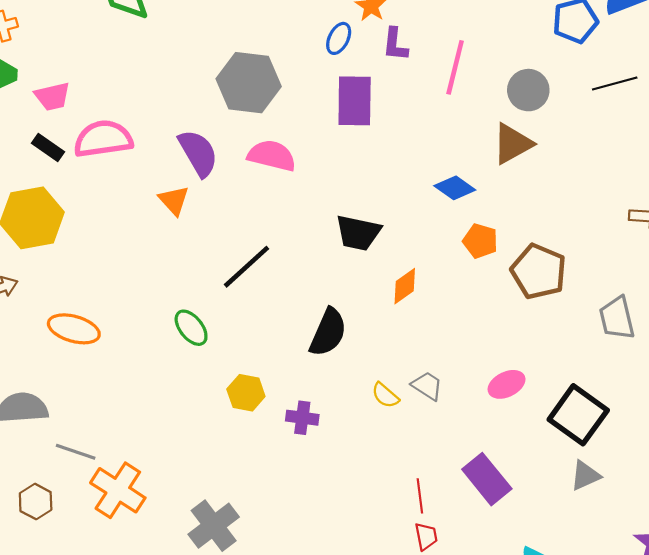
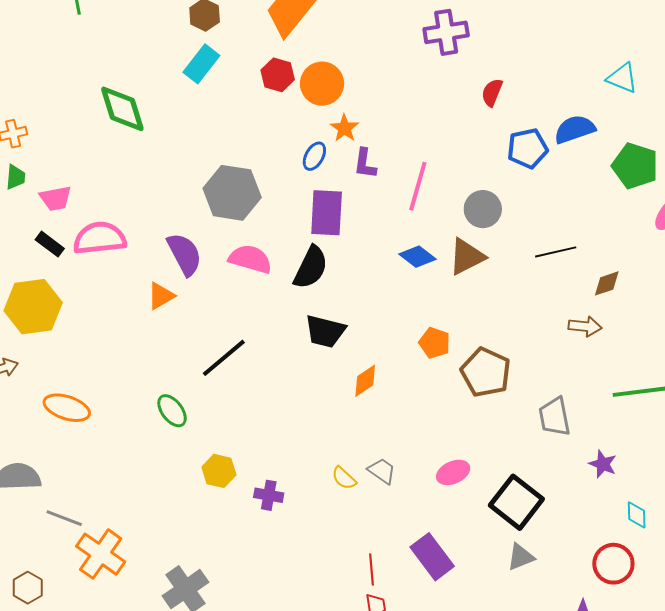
black line: (615, 84) -> (556, 252), moved
blue diamond: (455, 188) -> (417, 257), moved
orange triangle: (174, 200) -> (161, 296), turned 40
black semicircle: (328, 332) -> (311, 267), moved
brown hexagon: (36, 502) -> (28, 588), moved

